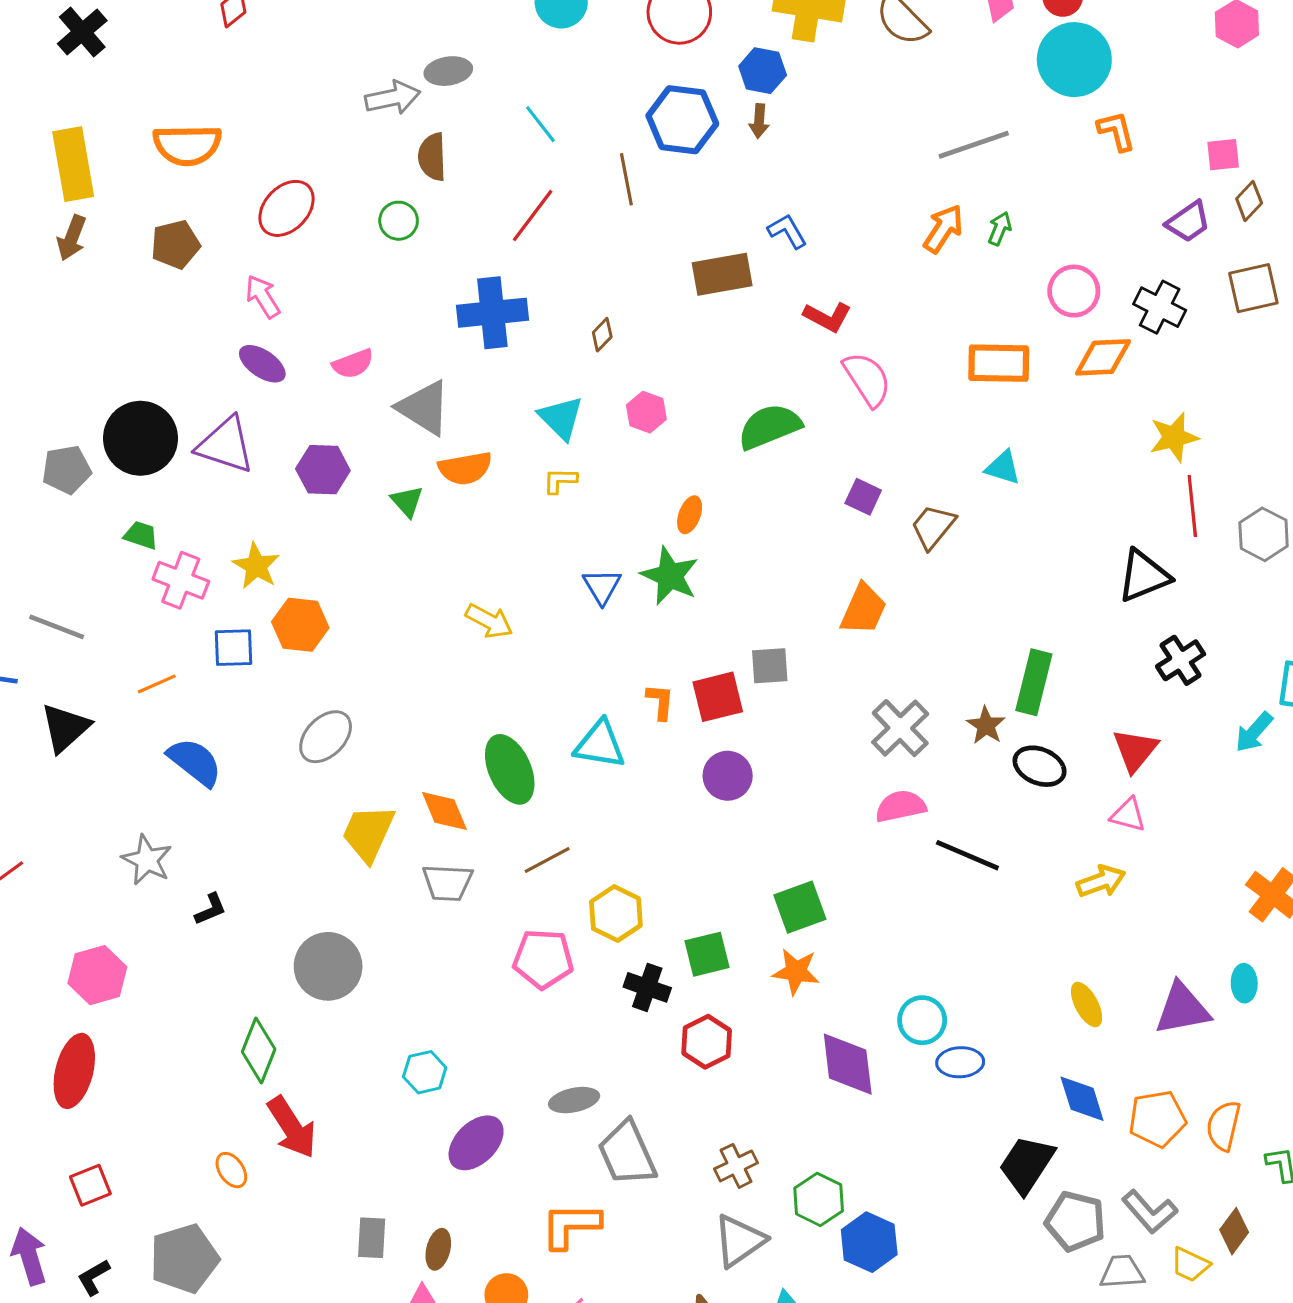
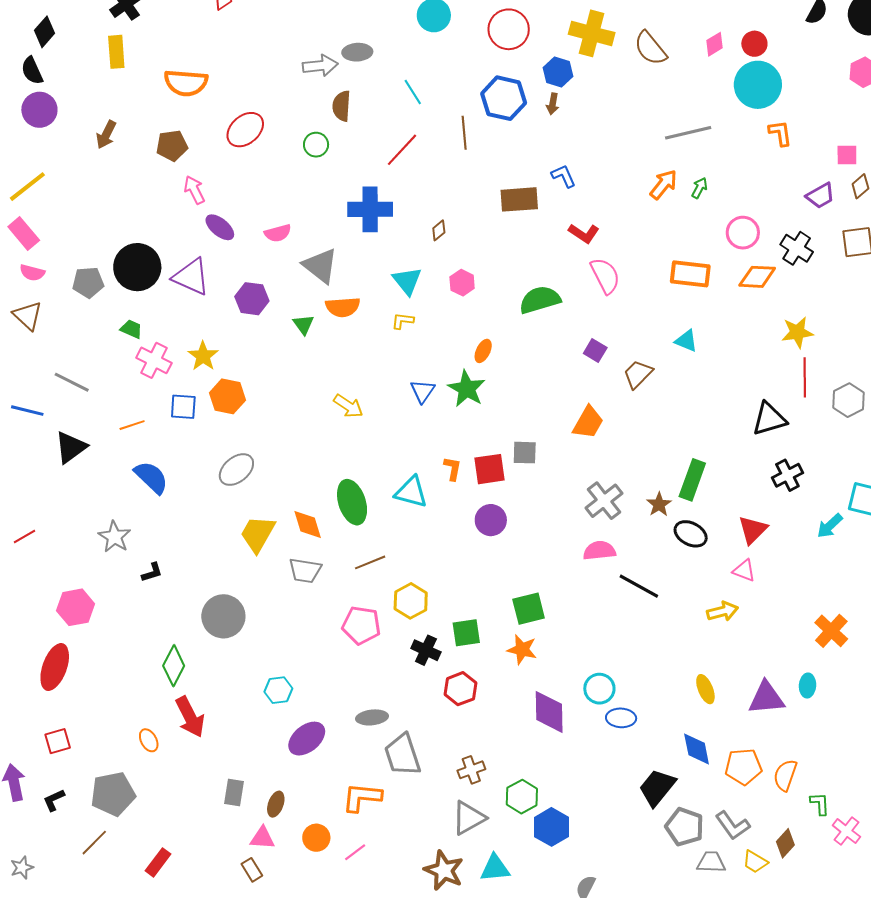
yellow rectangle: (73, 164) -> (116, 52), moved, size x0.7
pink arrow: (263, 296) -> (194, 190), moved

